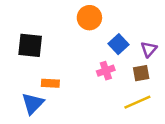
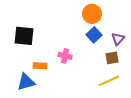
orange circle: (89, 18) -> (92, 14), moved
pink cross: (106, 71) -> (65, 56), moved, turned 32
blue triangle: (33, 103) -> (26, 82), turned 30

